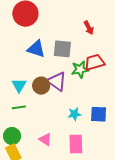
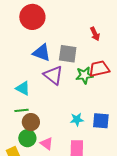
purple triangle: (57, 81) -> (53, 75), moved
cyan triangle: (19, 85) -> (23, 88), turned -35
brown circle: (41, 86) -> (31, 122), moved
green circle: (12, 136) -> (27, 138), moved

